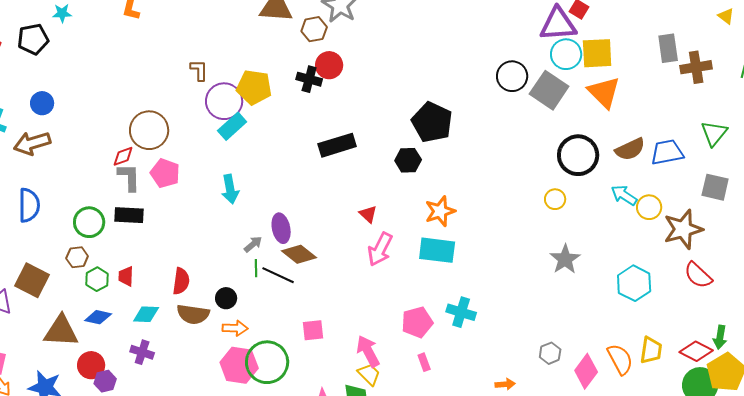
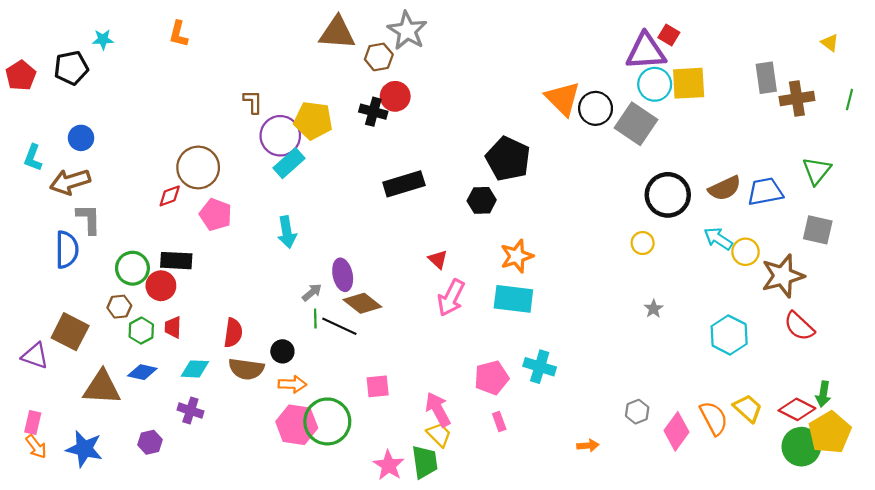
orange triangle: (604, 92) -> (563, 99), moved
gray L-shape: (129, 177) -> (89, 219), moved
gray star: (565, 259) -> (654, 309), size x0.6
yellow trapezoid: (651, 350) -> (748, 408), turned -56
red circle: (91, 365) -> (161, 286), moved

